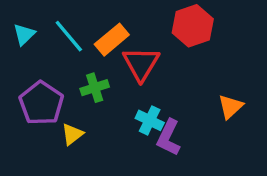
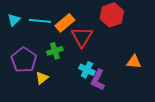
cyan line: (69, 36) -> (40, 21), turned -45
orange triangle: (231, 107) -> (134, 62), turned 49

